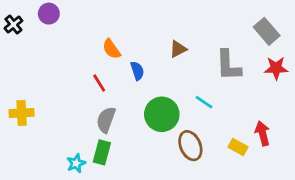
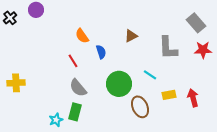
gray semicircle: (106, 120) -> (78, 88), turned -60
yellow rectangle: (238, 147) -> (169, 95), moved, turned -40

